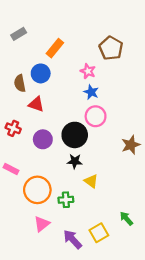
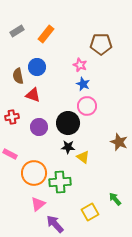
orange rectangle: (55, 48) -> (46, 34), moved
brown pentagon: (111, 48) -> (101, 44), turned -30
red cross: (13, 128) -> (12, 117), turned -32
brown star: (131, 145) -> (119, 142), moved, turned -30
yellow triangle: (91, 181) -> (83, 157), moved
green cross: (66, 200) -> (60, 182), size x1.5
purple arrow: (72, 239) -> (55, 224), moved

